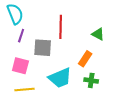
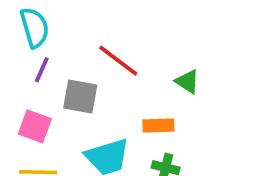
red line: (61, 27) -> (118, 61), turned -60
orange rectangle: (85, 59) -> (158, 125), turned 49

